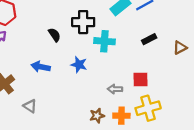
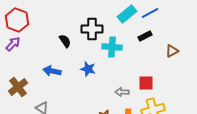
black rectangle: (149, 39) -> (145, 36), moved
brown triangle: (180, 48) -> (172, 51), moved

